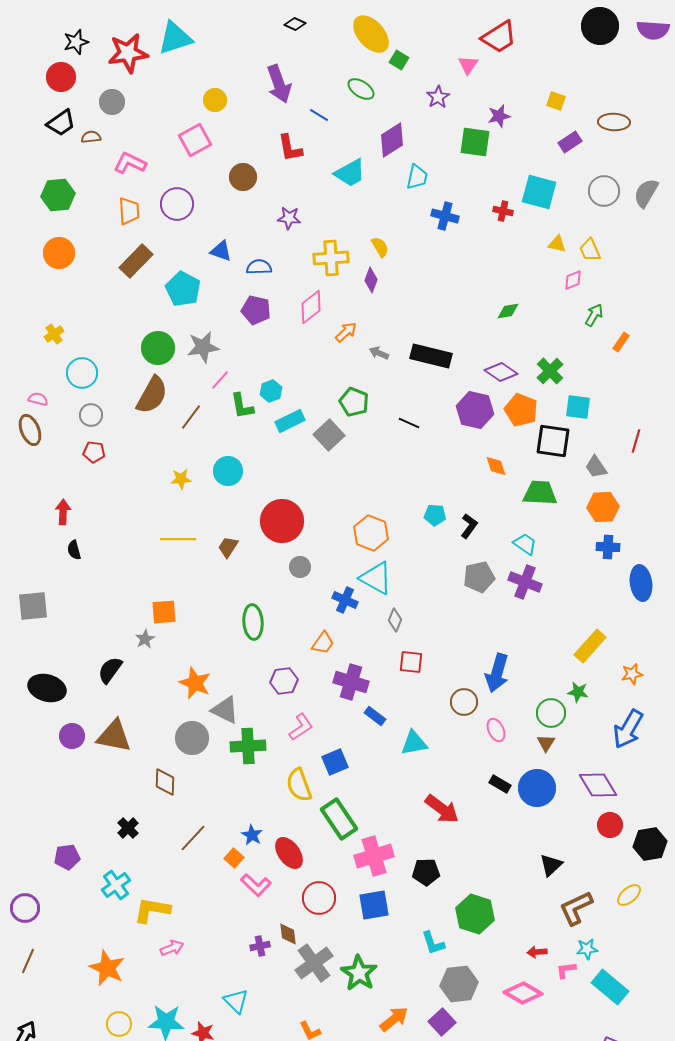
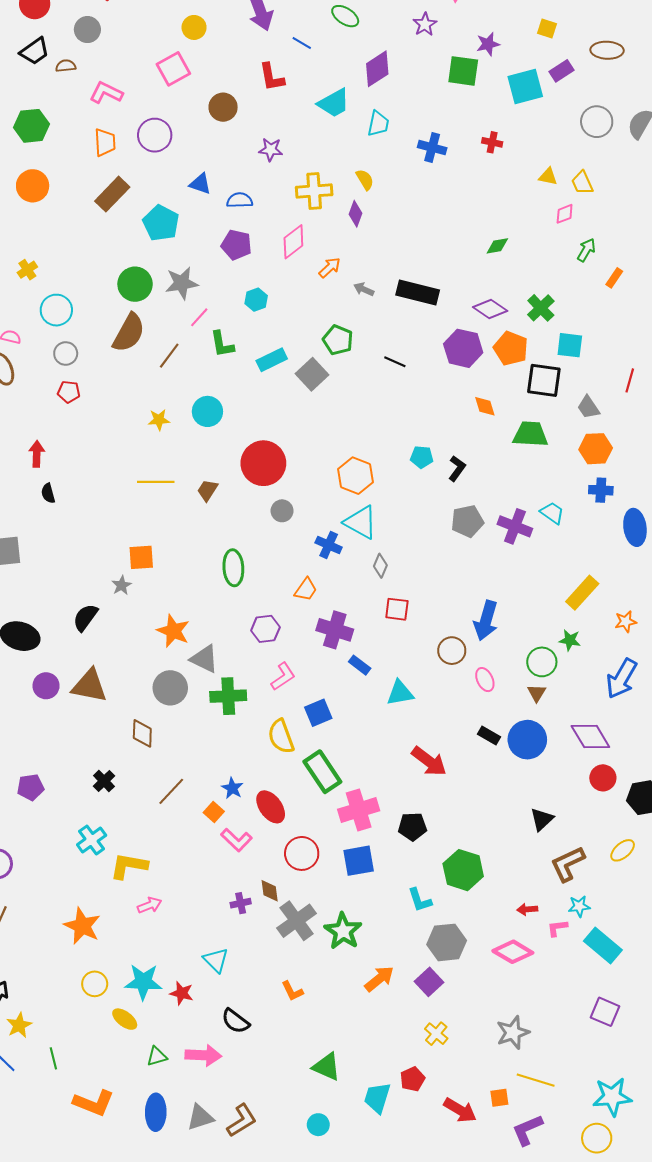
cyan trapezoid: (417, 177) -> (378, 124), moved
cyan square: (539, 192) -> (525, 86), moved, turned -30
cyan hexagon: (271, 391) -> (256, 300), moved
cyan trapezoid: (525, 544) -> (552, 513), moved
purple pentagon: (67, 857) -> (30, 787), moved

